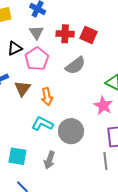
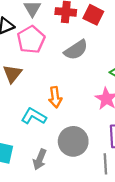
orange arrow: (47, 97) -> (55, 97), moved
gray circle: (71, 131) -> (73, 141), moved

